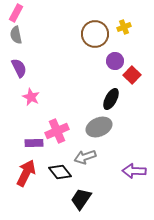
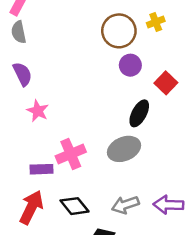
purple circle: (115, 61) -> (130, 65), moved
gray arrow: (85, 157) -> (125, 205), moved

